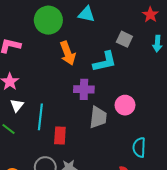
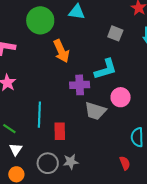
cyan L-shape: (105, 62) -> (106, 69), moved
white triangle: (17, 105) -> (16, 149), moved
gray trapezoid: (98, 117) -> (95, 111), turned 105

